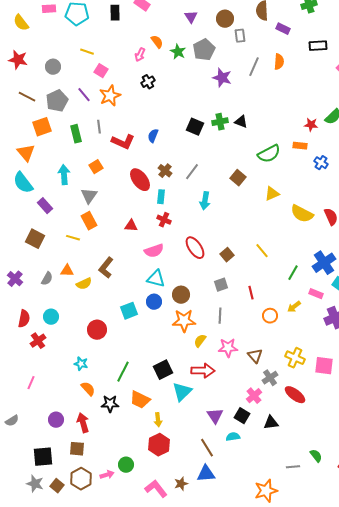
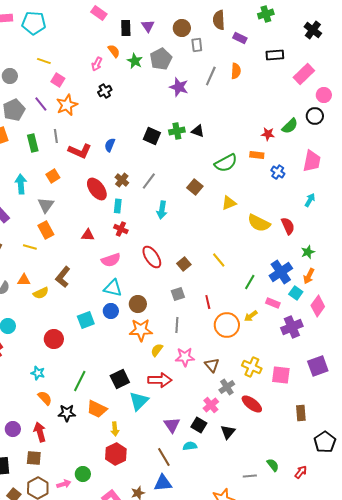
black rectangle: (115, 13) -> (126, 28), moved
orange circle: (270, 316) -> (227, 325), size x1.6
black triangle: (271, 423) -> (228, 432), turned -42

